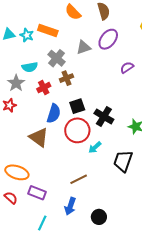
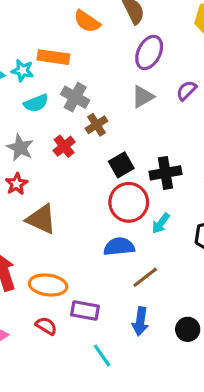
gray triangle: (84, 47) -> (143, 97), moved
cyan semicircle: (30, 67) -> (36, 103), moved
blue semicircle: (54, 113) -> (119, 247), moved, turned -102
black cross: (104, 116) -> (165, 173), turned -30
brown triangle: (39, 137) -> (41, 219), moved
cyan line: (42, 223) -> (102, 356), turned -49

